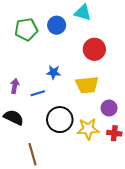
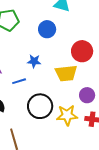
blue circle: (57, 25) -> (47, 29), moved
red circle: (94, 49) -> (82, 51), moved

